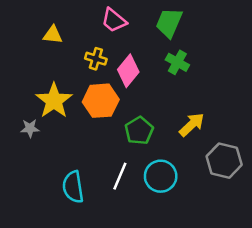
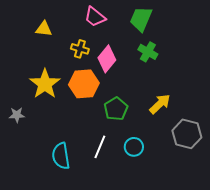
gray star: (30, 128) -> (17, 115), moved
cyan circle: (161, 176) -> (134, 147), size x0.7

